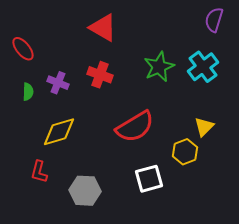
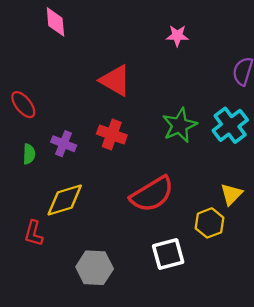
red L-shape: (39, 172) -> (34, 233), moved

